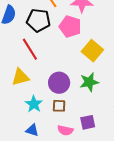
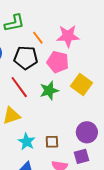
green star: (89, 82) -> (49, 91), moved
purple circle: (59, 83) -> (87, 132), moved

